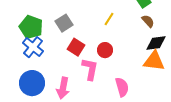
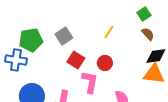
green pentagon: (31, 27) -> (31, 40), turned -30
blue cross: (33, 47) -> (16, 60), moved, turned -30

